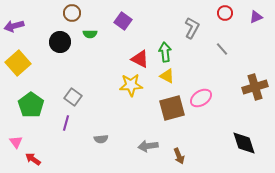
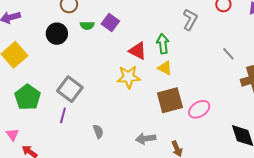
purple square: (123, 21) -> (110, 23), moved
gray line: (222, 49) -> (228, 54), moved
gray square: (73, 97) -> (70, 89), size x1.4
pink ellipse: (201, 98) -> (199, 109), moved
gray semicircle: (101, 139) -> (98, 131), turned -104

